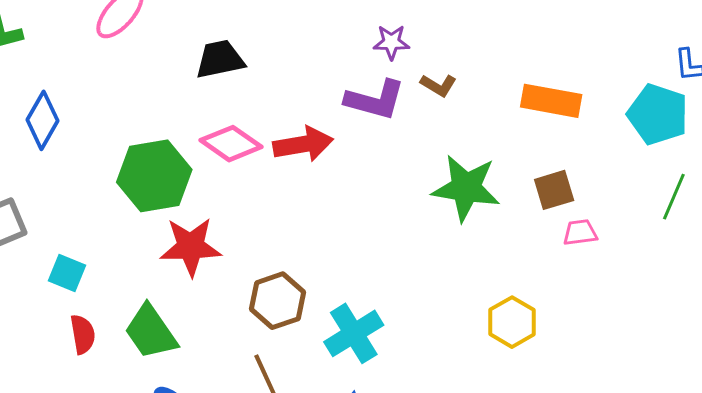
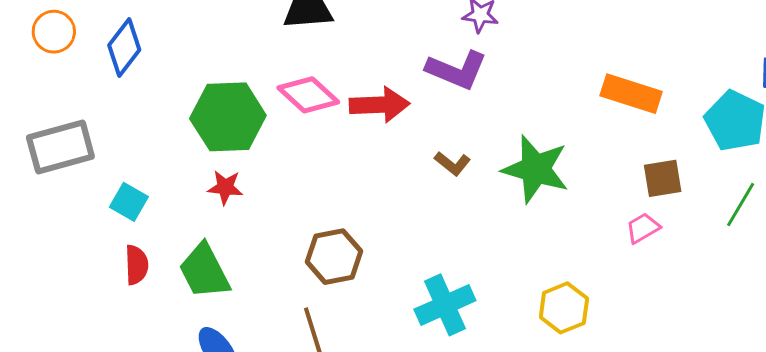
brown L-shape: (438, 85) -> (452, 163), moved
brown square: (554, 190) -> (663, 178), moved
pink trapezoid: (580, 233) -> (643, 228), turned -30
red star: (191, 247) -> (225, 187), moved, size x0.6
cyan cross: (354, 333) -> (445, 305), moved

